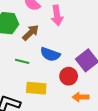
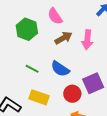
pink arrow: (57, 15) -> (87, 40), moved
brown arrow: (31, 33) -> (63, 38), moved

